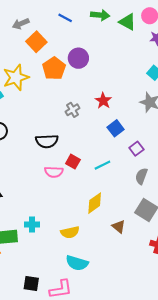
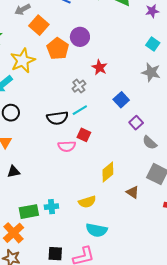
red star: (103, 101) -> (99, 67), moved
purple square: (136, 149) -> (136, 123), moved
cyan line: (102, 165) -> (80, 110), moved
gray semicircle: (141, 176) -> (150, 143), turned -63
cyan cross: (32, 224) -> (51, 207), moved

